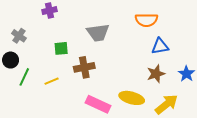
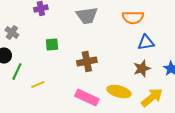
gray trapezoid: (98, 33) -> (87, 16), moved
brown cross: (84, 67) -> (87, 62), moved
yellow line: (52, 81) -> (38, 84), moved

